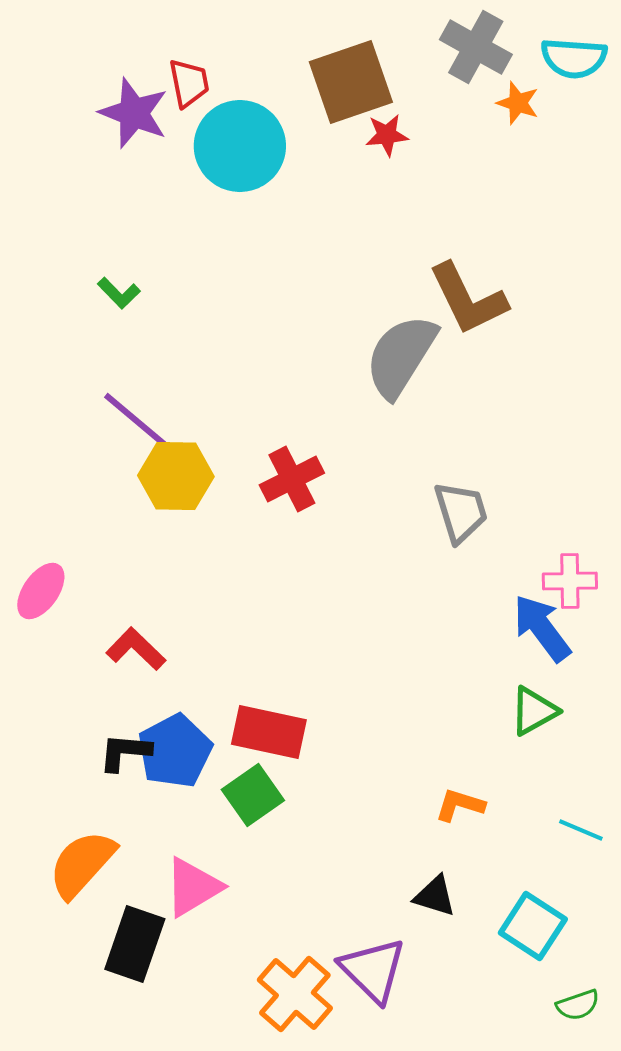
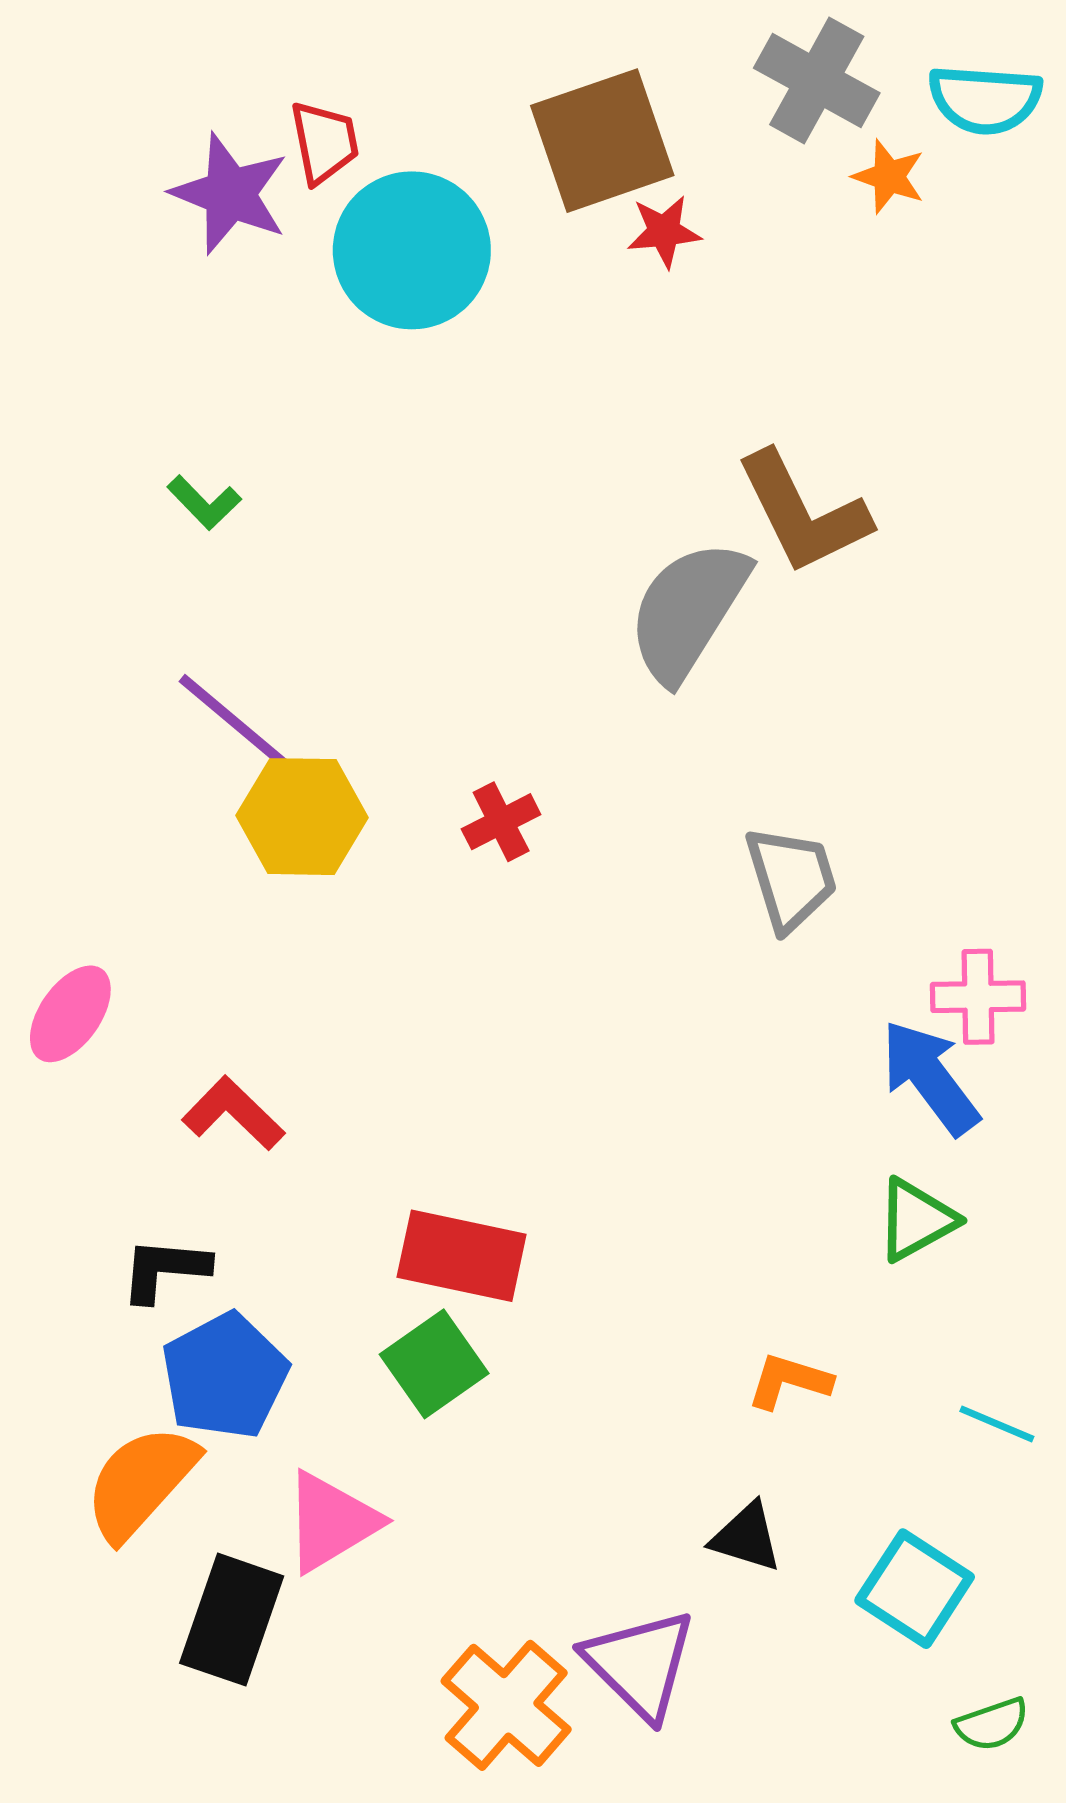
red cross: (292, 479) -> (501, 822), size x0.7
blue pentagon: (175, 751) -> (225, 1376), moved
black L-shape: (125, 752) -> (165, 1270), moved

